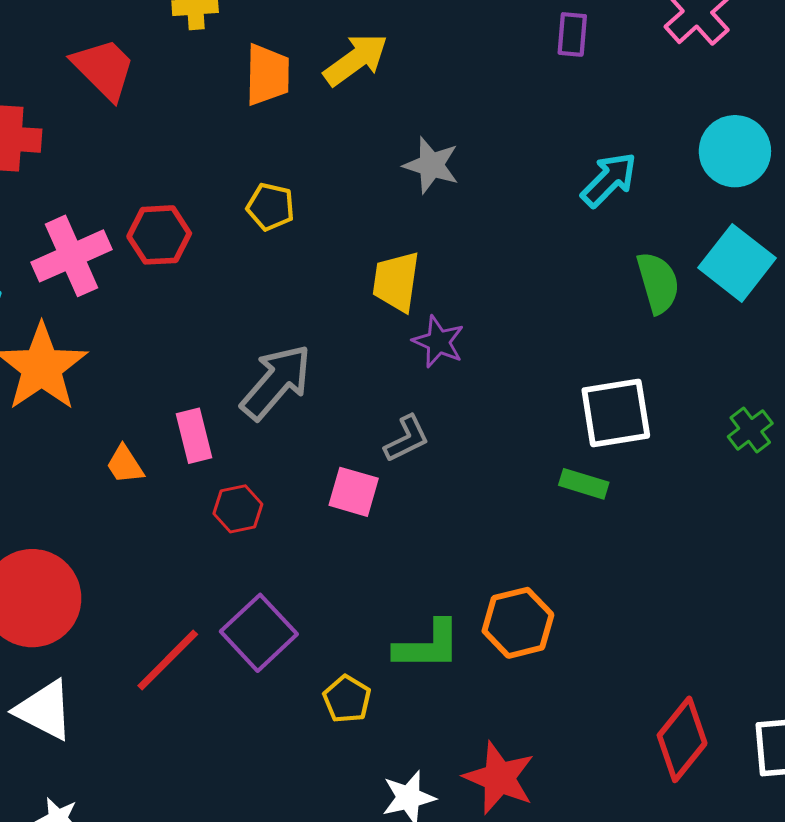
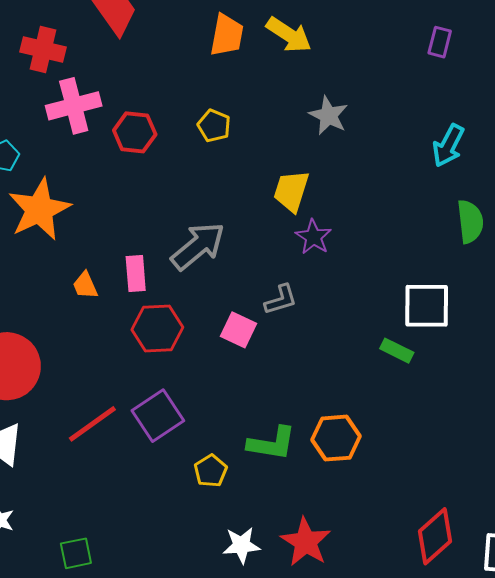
yellow arrow: (356, 60) -> (289, 35), turned 60
cyan arrow: (609, 180) -> (448, 146), turned 153
pink cross: (72, 256) -> (74, 106), moved
red hexagon: (238, 509) -> (157, 328), size x1.5

